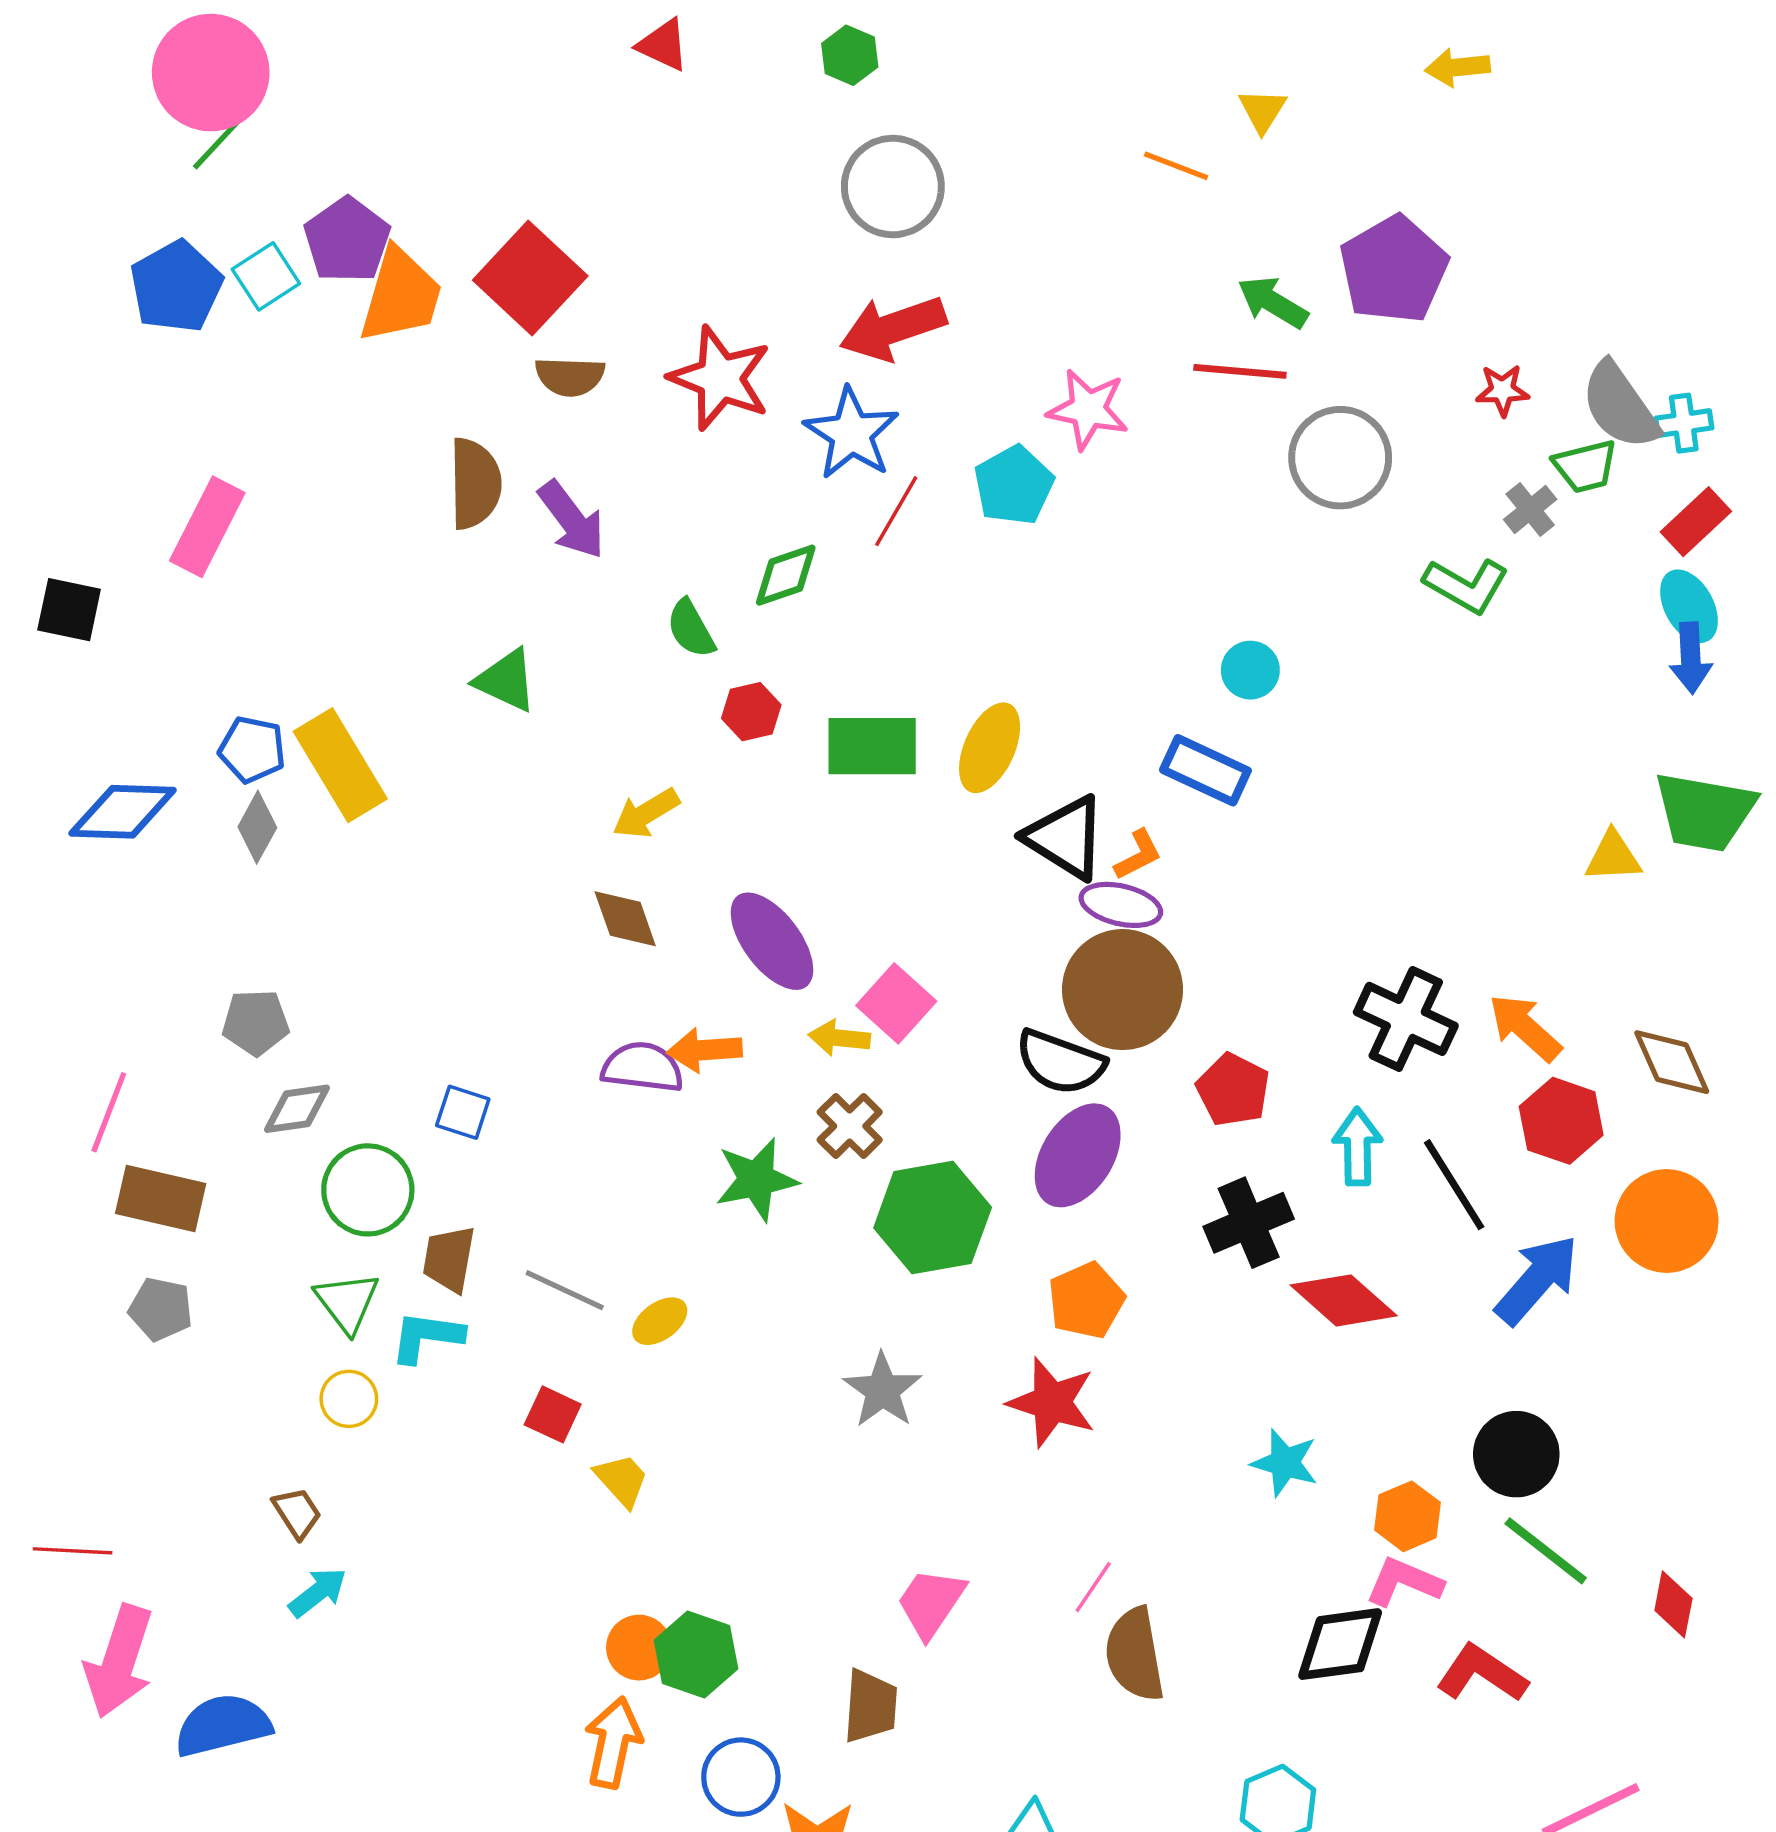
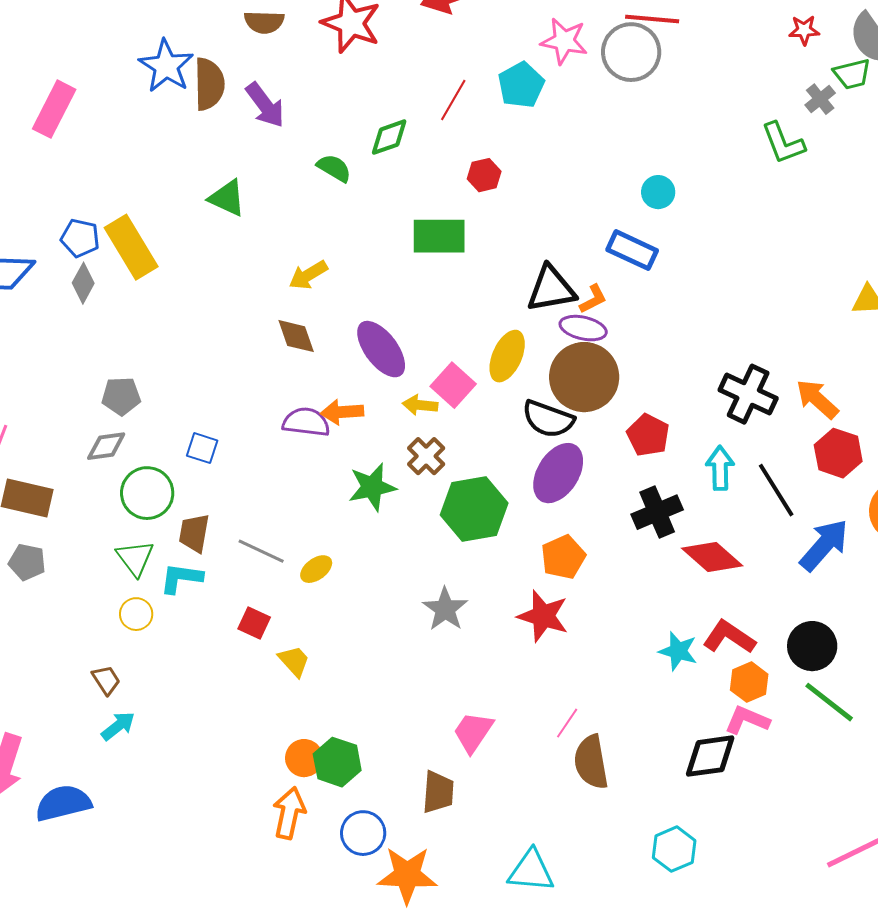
blue star: (851, 433) -> (166, 66), moved
gray circle: (1340, 458) -> (631, 52), moved
green L-shape: (1466, 585) -> (783, 143), turned 39
green semicircle: (691, 629) -> (334, 168), turned 150
red hexagon: (751, 712) -> (484, 175), moved
yellow ellipse: (990, 748) -> (507, 356), moved
black triangle: (1066, 838) -> (551, 289), turned -42
gray pentagon: (256, 1022) -> (121, 396), moved
red L-shape: (1482, 1673) -> (729, 637), moved

